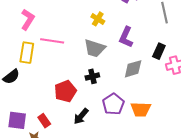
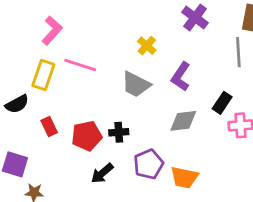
black cross: (92, 76) -> (119, 132), moved
red rectangle: (44, 121) -> (49, 127), moved

